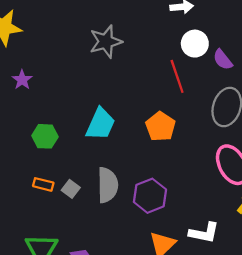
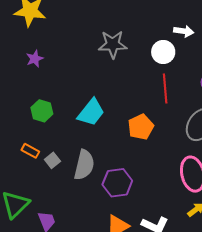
white circle: (195, 44) -> (163, 52), moved

